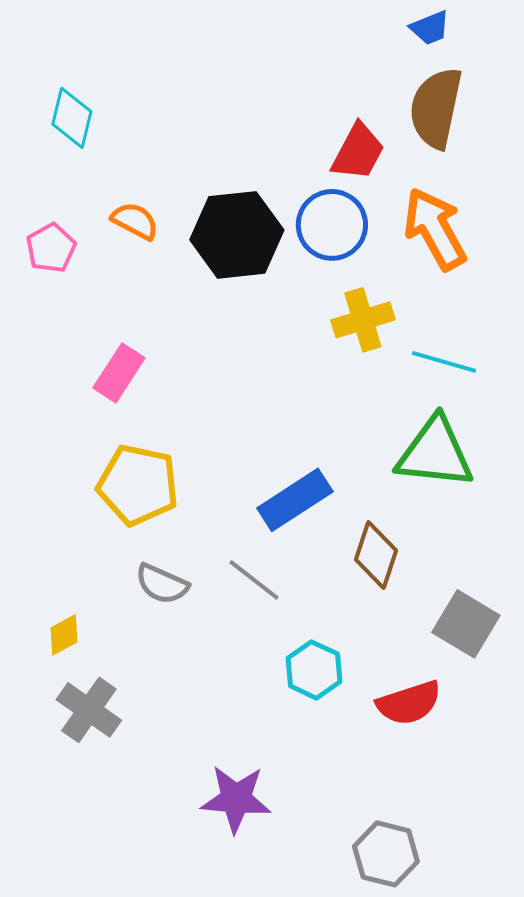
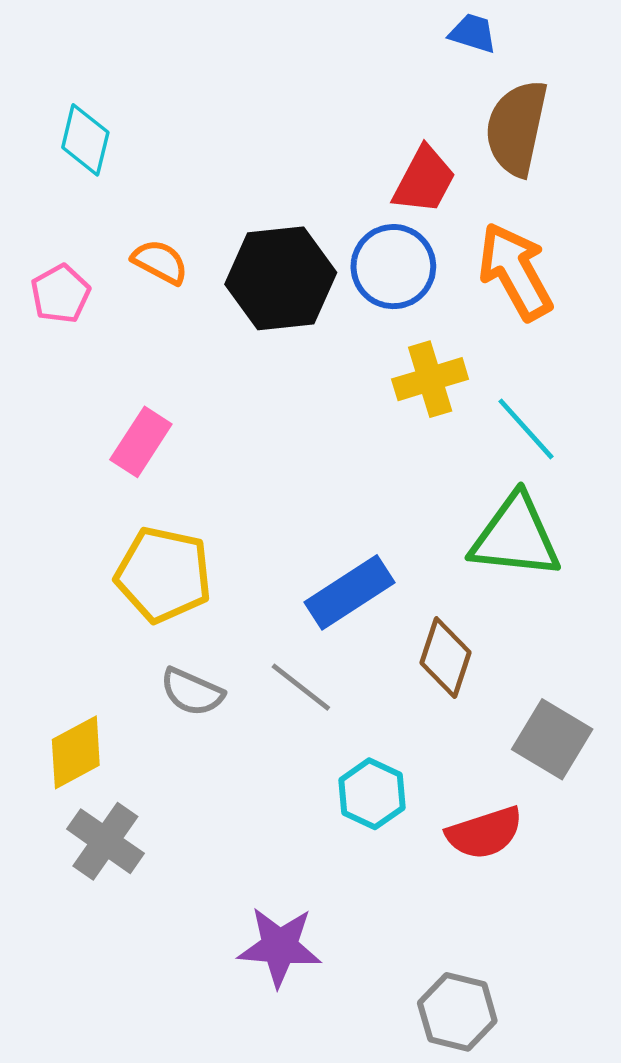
blue trapezoid: (430, 28) -> (473, 33), moved, turned -141
cyan line: (444, 362) -> (526, 429), turned 32
yellow diamond: (64, 635) -> (76, 752), size x1.5

